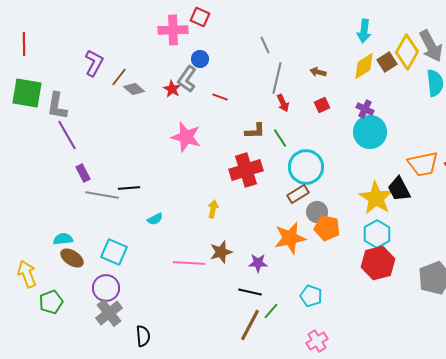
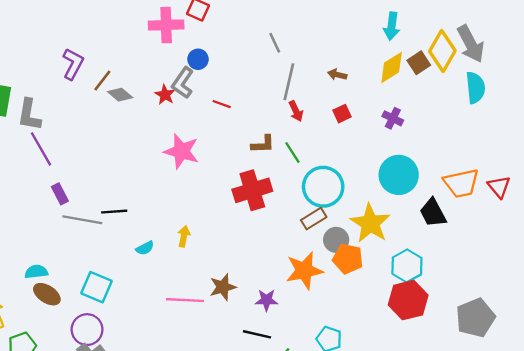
cyan circle: (370, 132) -> (399, 175), moved
yellow star: (376, 198) -> (370, 223), moved
yellow arrow: (213, 209) -> (184, 236), moved

